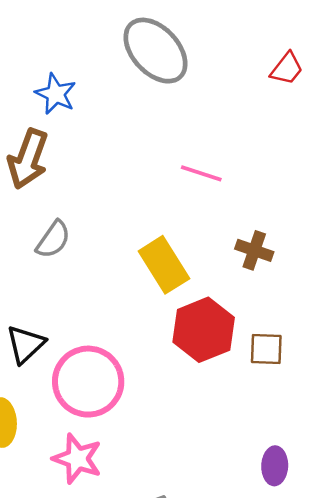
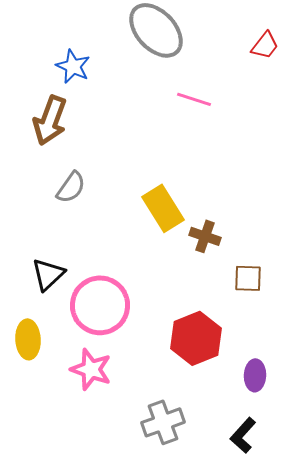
pink line: (201, 173) -> (194, 99), moved
brown cross: (254, 250) -> (205, 236), moved
red hexagon: (204, 330) -> (196, 338), moved

